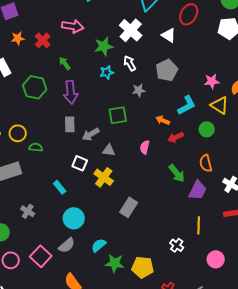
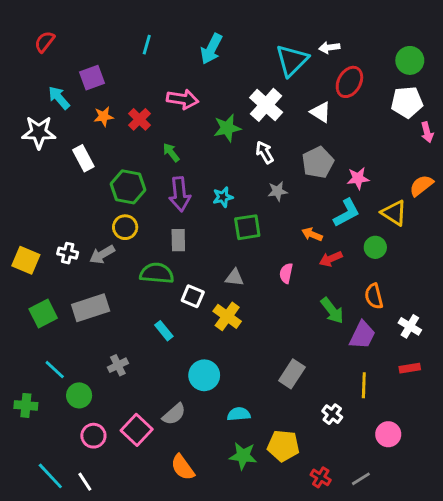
cyan star: (107, 72) -> (223, 197), moved
pink star: (212, 81) -> (358, 178), moved
yellow circle: (18, 133) -> (125, 227), moved
gray arrow: (91, 134) -> (102, 255), moved
green semicircle: (36, 147) -> (157, 273), moved, size x1.6
gray rectangle: (129, 207) -> (292, 374), moved
gray cross: (28, 211) -> (118, 365), turned 32
cyan circle: (74, 218) -> (204, 375), moved
cyan semicircle: (99, 245) -> (239, 414), moved, turned 35
green star: (115, 263) -> (243, 456), moved

